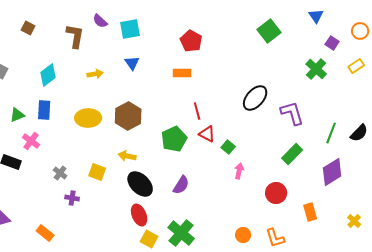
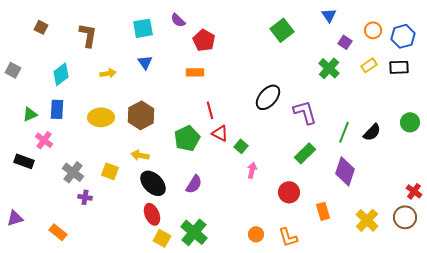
purple semicircle: (100, 21) -> (178, 20), moved
purple diamond: (332, 172) -> (345, 171), turned -40
gray cross: (60, 173) -> (73, 172), size x1.5
yellow cross: (354, 221) -> (367, 220), size x1.6

